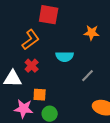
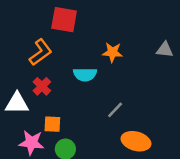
orange star: (92, 33) -> (112, 52), moved
gray line: (88, 76) -> (115, 110), moved

